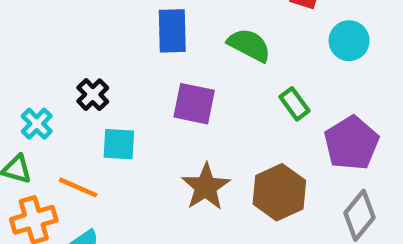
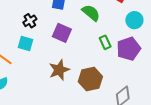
black cross: (93, 95) -> (30, 21), moved
purple pentagon: (351, 143) -> (129, 49), moved

